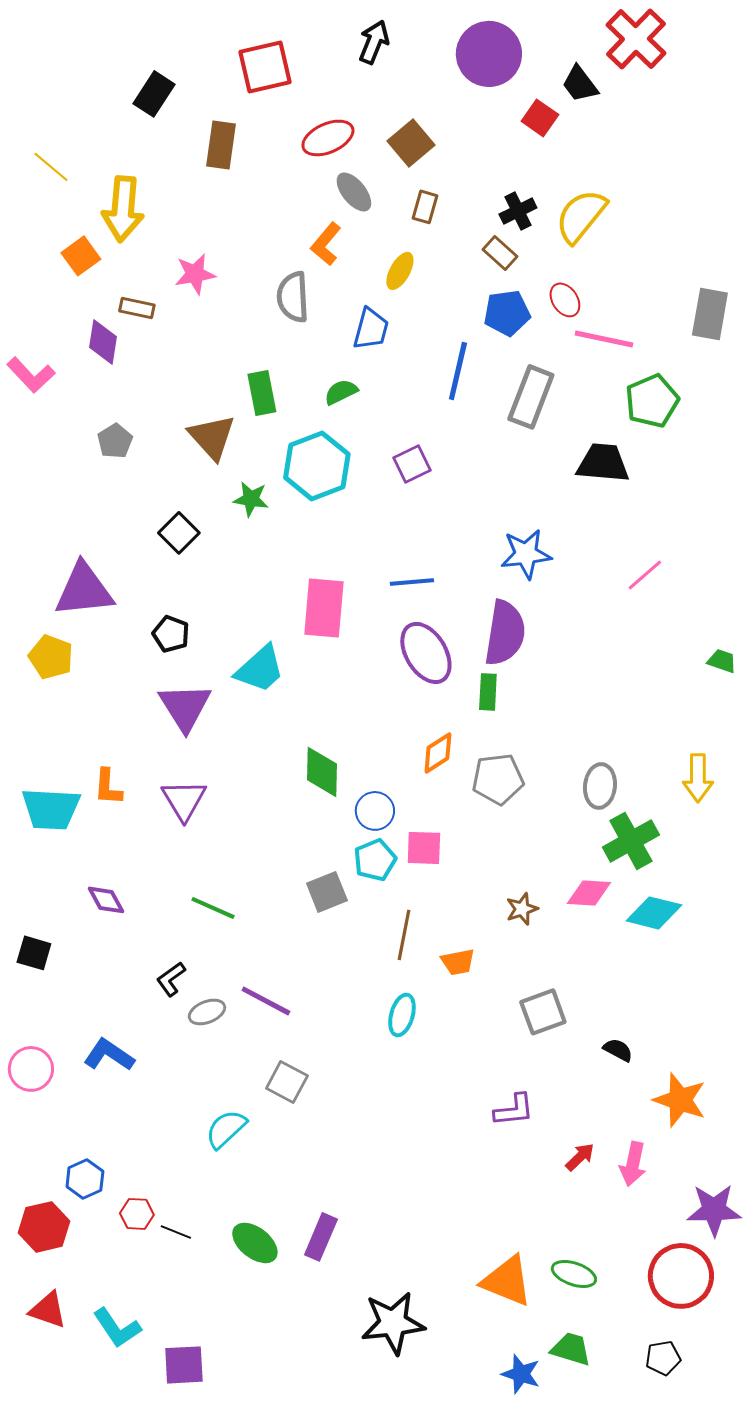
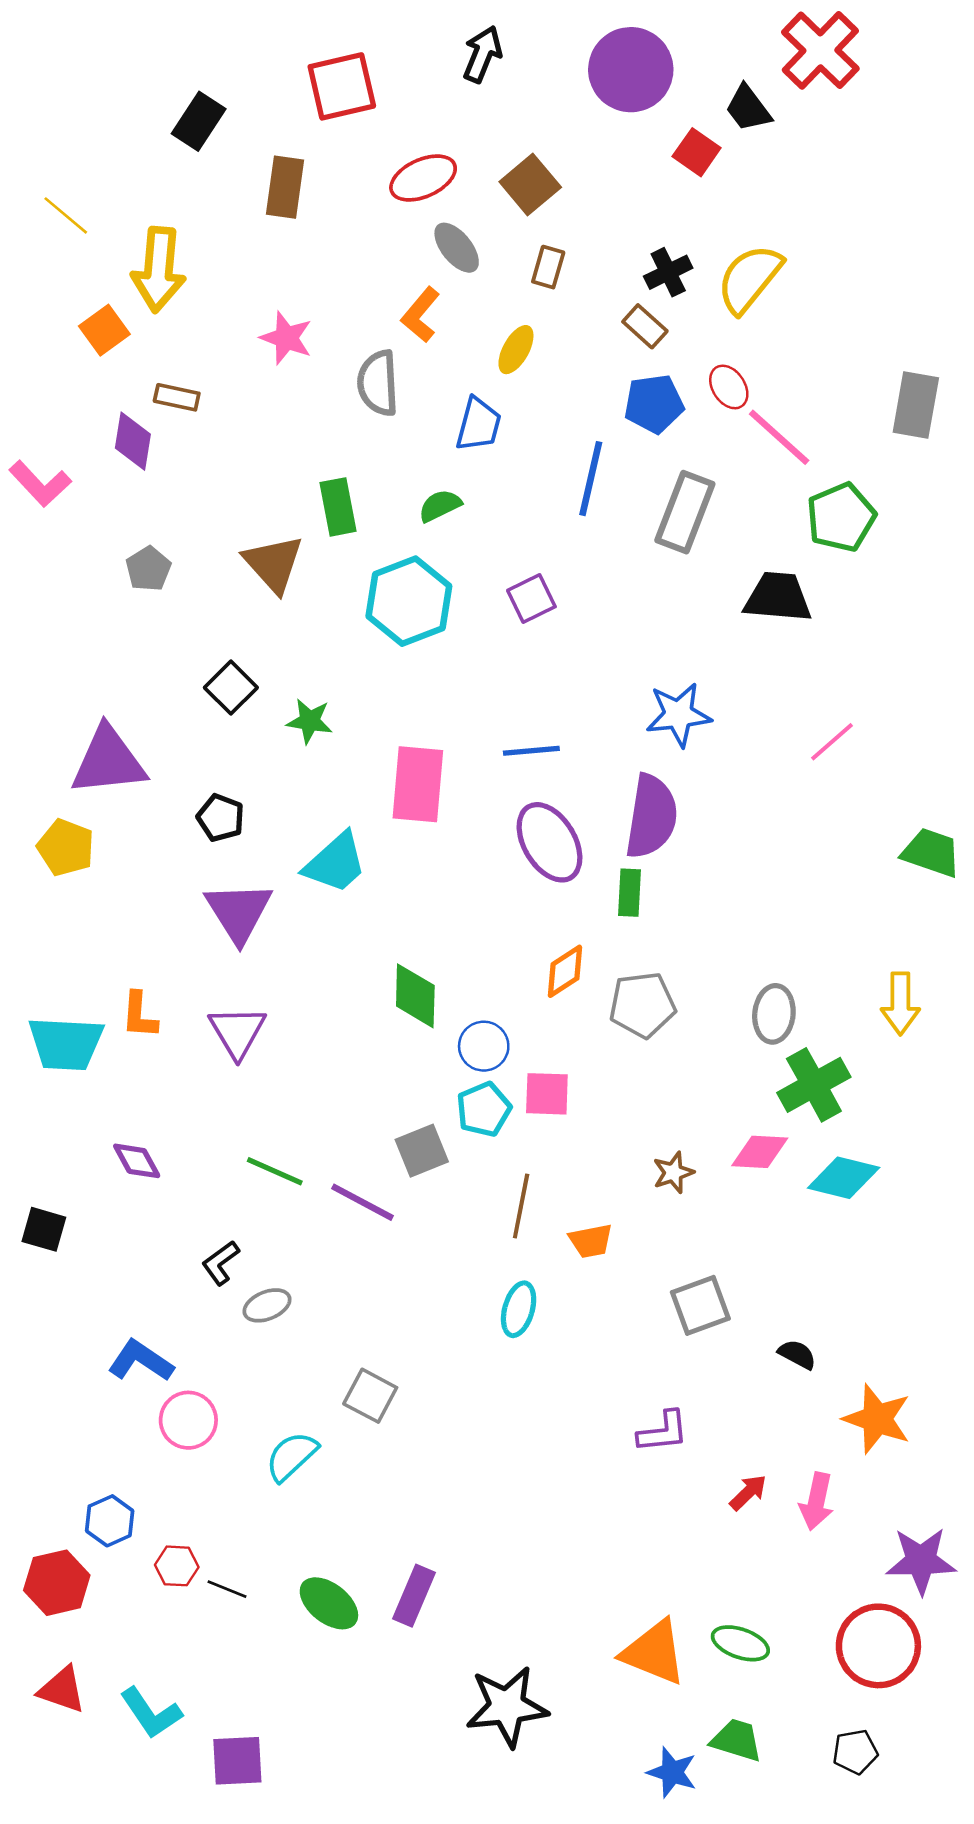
pink star: (195, 274) -> (286, 338), moved, turned 30
pink line: (604, 339) -> (779, 437), turned 30
green star: (251, 499) -> (310, 721), moved
green trapezoid: (722, 661) -> (931, 853), size x1.6
purple line: (266, 1001) -> (362, 1202), moved
pink circle: (31, 1069) -> (188, 1420), moved

